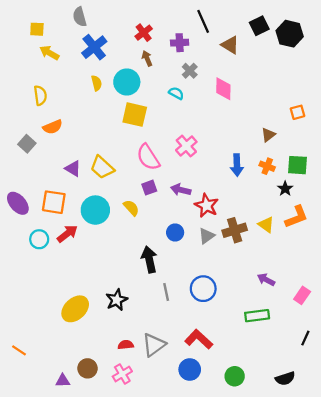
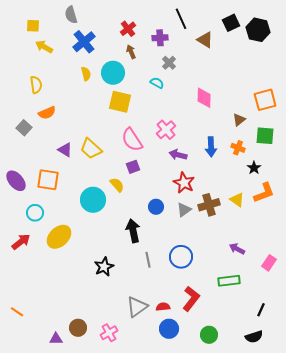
pink diamond: (223, 89) -> (204, 98), moved
orange square: (298, 112) -> (265, 100), size x1.6
green square: (298, 165) -> (265, 136), moved
purple arrow: (181, 190) -> (178, 155), moved
cyan circle: (95, 210) -> (93, 200), moved
red arrow: (67, 234) -> (21, 242), moved
yellow ellipse: (75, 309) -> (59, 237), moved
black line: (305, 338) -> (261, 310), moved
red L-shape: (199, 339) -> (191, 299), moved, turned 85
red semicircle: (126, 345) -> (163, 307), moved

